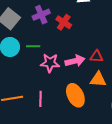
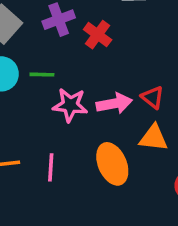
red triangle: (97, 56) -> (153, 97), turned 32

